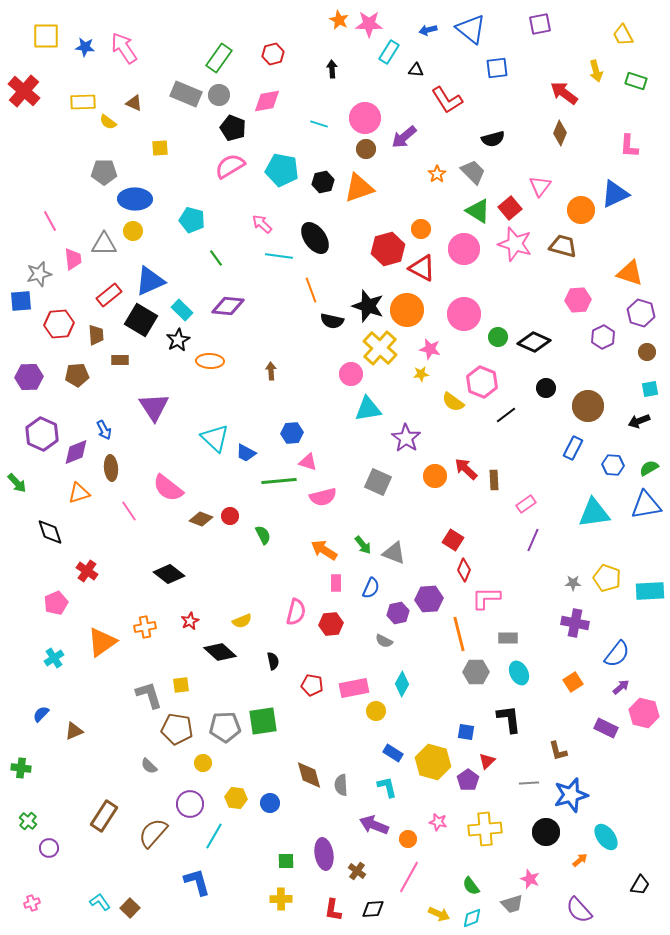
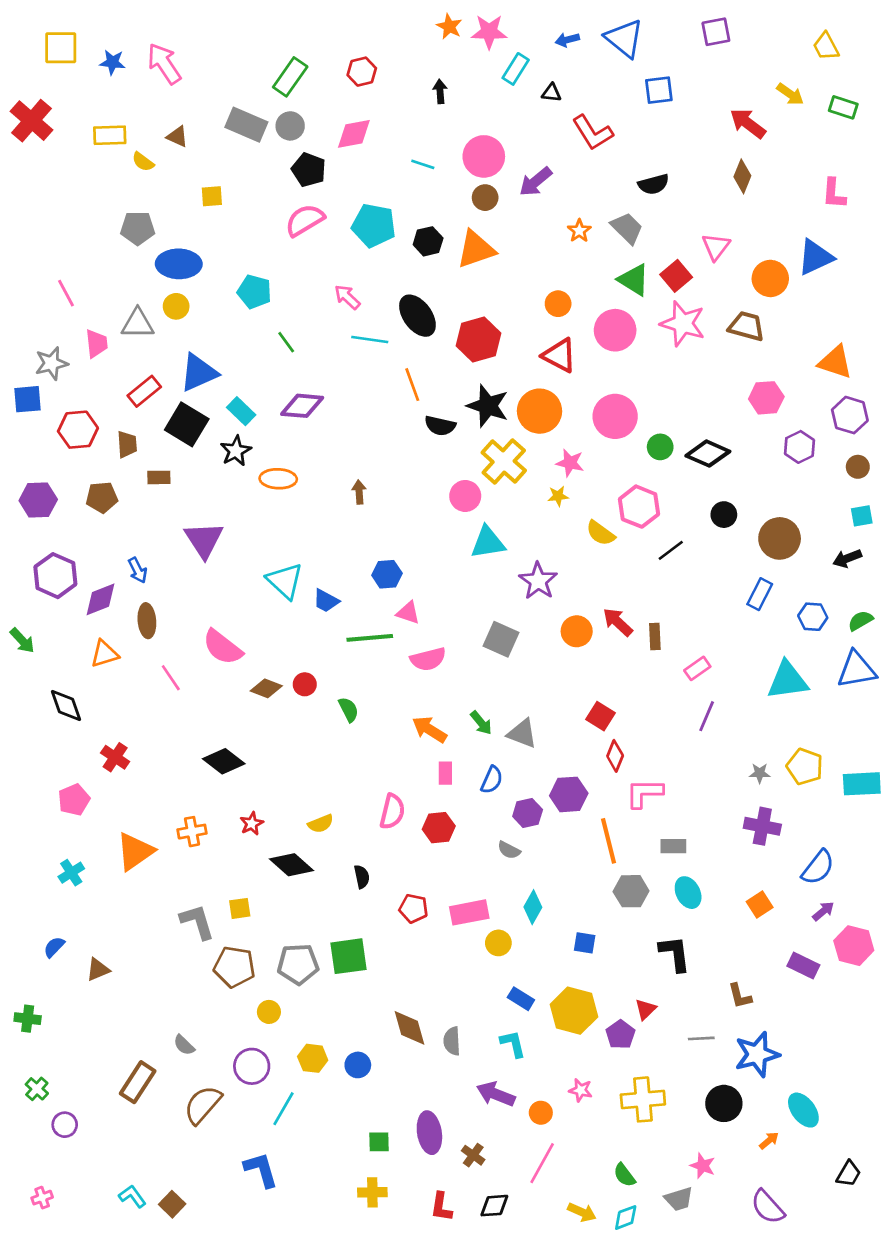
yellow arrow: (596, 71) -> (790, 94), turned -40
red hexagon: (388, 249) -> (478, 339), moved
blue square: (466, 732) -> (585, 943), moved
gray semicircle: (149, 766) -> (184, 1045), moved

